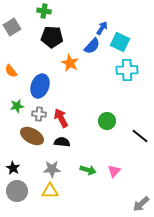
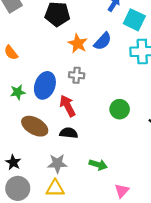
blue semicircle: (92, 46) -> (103, 41), moved
blue ellipse: (40, 86) -> (45, 85), moved
gray cross: (39, 114) -> (77, 75), moved
pink triangle: (114, 171) -> (122, 191), moved

